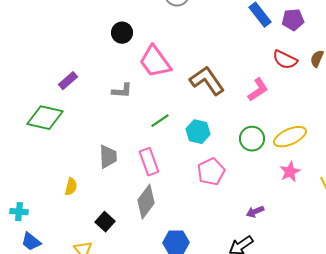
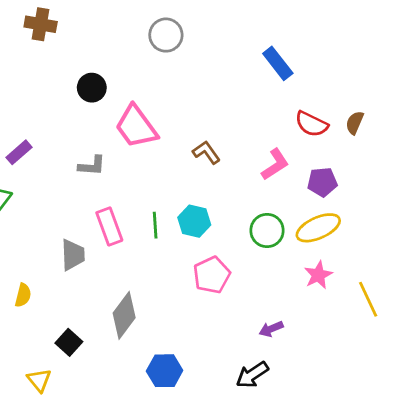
purple pentagon: (293, 20) -> (322, 182), moved
brown L-shape: (207, 81) -> (206, 152), size x0.6
green line: (160, 121) -> (155, 225), moved, turned -60
pink rectangle: (149, 162) -> (109, 226), moved

